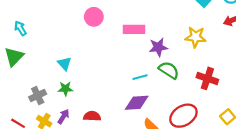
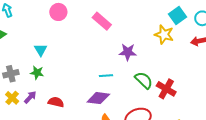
pink circle: (94, 17) -> (58, 12), moved
pink rectangle: (134, 29) -> (102, 21), moved, turned 30
yellow star: (196, 37) -> (164, 35), moved
green semicircle: (169, 70) -> (144, 80), moved

